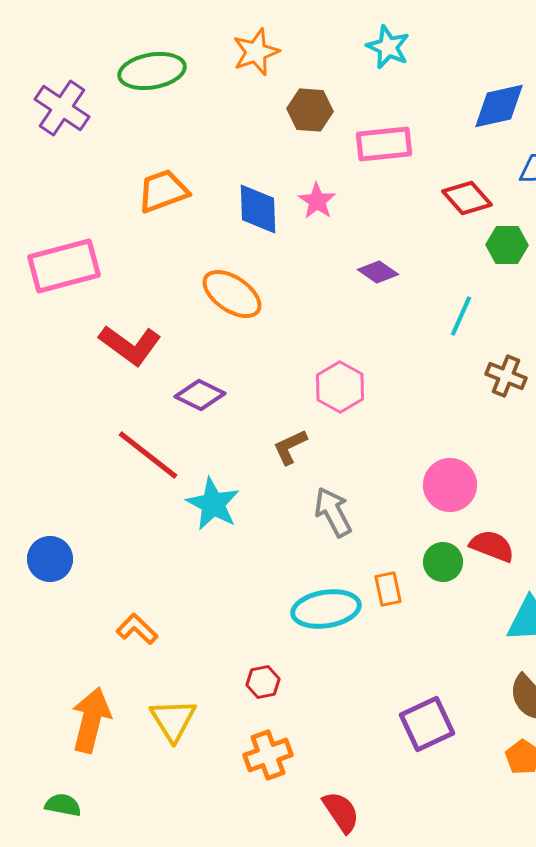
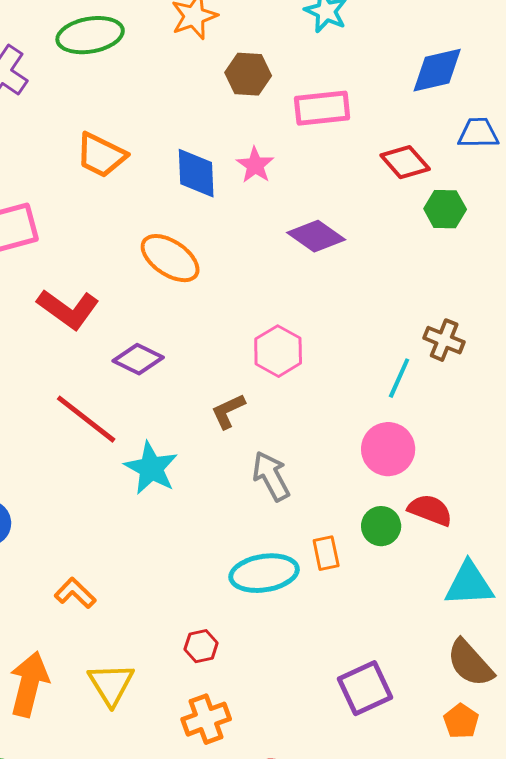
orange trapezoid: (163, 191) -> (101, 155), turned -134
purple diamond: (378, 272) -> (316, 236), size x1.4
cyan line: (461, 316) -> (399, 378), moved

